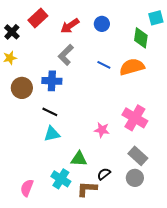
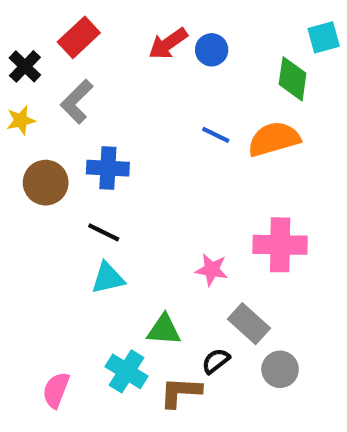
red arrow: (70, 26) -> (168, 44), moved
gray L-shape: (66, 55) -> (77, 102), moved
pink cross: (135, 118) -> (280, 245), turned -30
gray rectangle: (138, 156) -> (249, 324), moved

